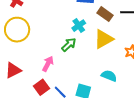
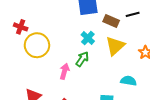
yellow circle: (17, 30) -> (37, 45), moved
pink arrow: (48, 64) -> (64, 71), moved

